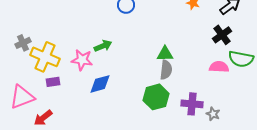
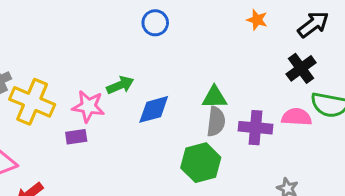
purple rectangle: (53, 82) -> (76, 137), moved
blue diamond: (100, 84) -> (154, 109), moved
purple cross: (192, 104) -> (255, 128), moved

